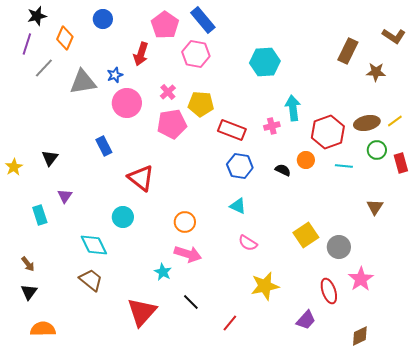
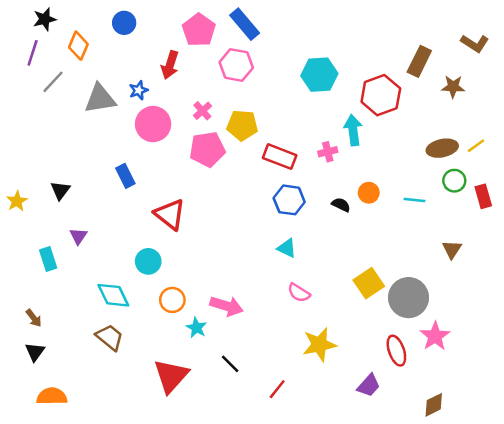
red hexagon: (328, 132) -> (381, 95), moved
orange circle: (185, 222) -> (172, 300), moved
gray circle: (339, 247) -> (408, 298), size x1.4

